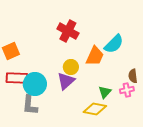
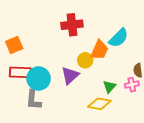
red cross: (68, 31) -> (72, 25), turned -35
yellow circle: (71, 67) -> (85, 60), moved

